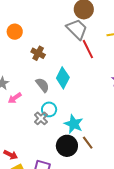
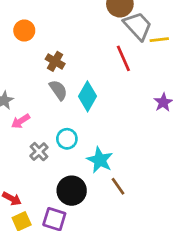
gray trapezoid: (77, 29) -> (138, 26), moved
gray semicircle: (42, 85) -> (58, 90), moved
gray cross: (41, 118) -> (39, 152), moved
black circle: (67, 146) -> (72, 191), moved

